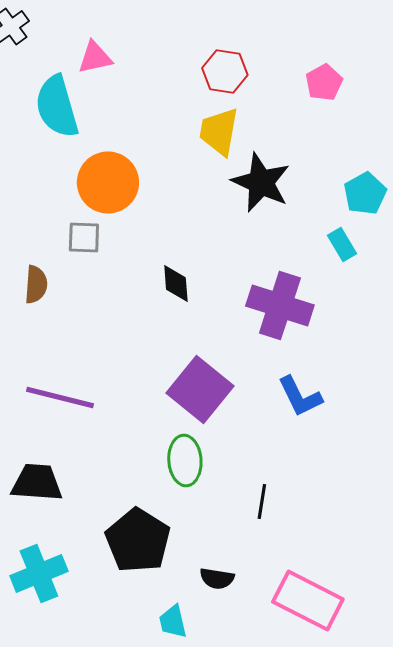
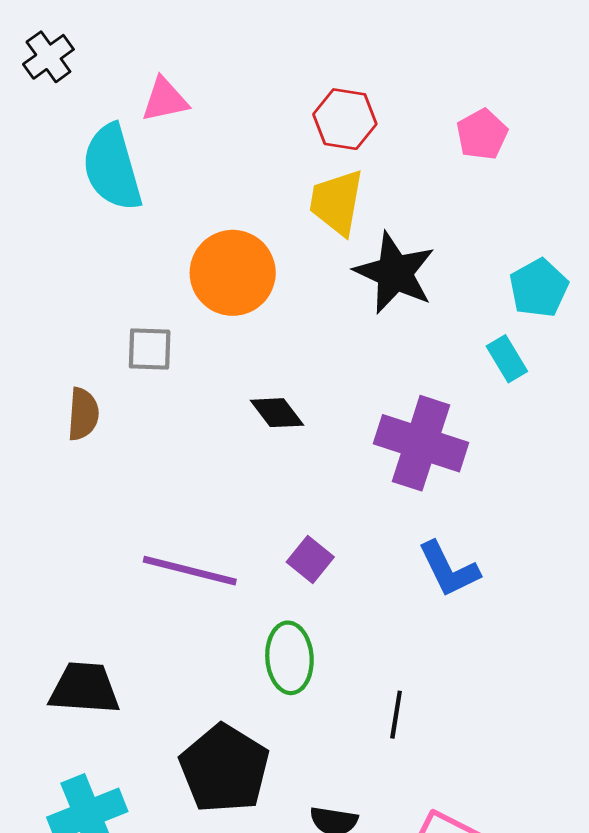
orange circle: (108, 182) -> (233, 273), moved
black diamond: (176, 284) -> (277, 413), turned -33
purple square: (200, 390) -> (310, 560), size x0.5
purple line: (60, 398) -> (190, 571), moved

